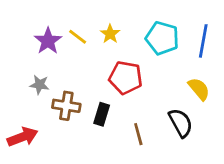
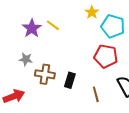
yellow star: (110, 34) -> (92, 12), moved
red pentagon: (126, 78) -> (106, 56), moved

